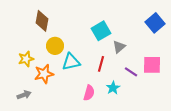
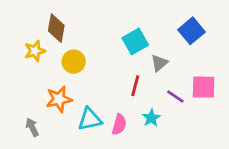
blue square: (155, 23) -> (192, 31), moved
yellow star: (26, 59) -> (35, 51), moved
cyan triangle: (71, 62) -> (90, 119), moved
gray arrow: (24, 95) -> (32, 127), turned -96

